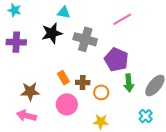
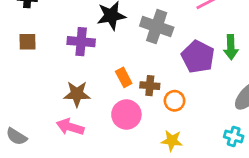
purple cross: (16, 42) -> (81, 42), moved
green arrow: (129, 83) -> (231, 47), moved
cyan cross: (146, 116) -> (234, 136), turned -32

